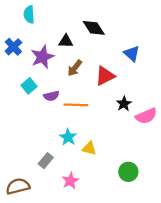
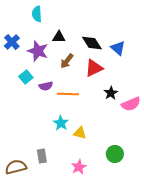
cyan semicircle: (29, 14) -> (37, 14), moved
black diamond: (94, 28) -> (92, 43), moved
purple star: (42, 57) -> (38, 51), turned -30
gray rectangle: (46, 161) -> (42, 156), moved, turned -48
pink star: (70, 181) -> (79, 167), moved

